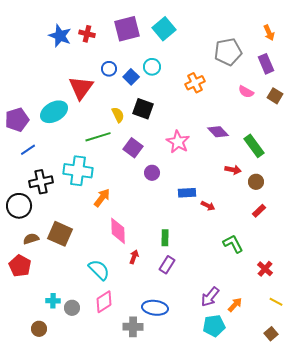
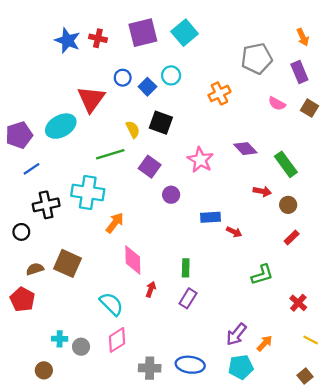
black circle: (19, 206) -> (21, 232), size x0.6
green L-shape: (233, 244) -> (262, 275), turned 100
blue ellipse: (155, 308) -> (190, 365), moved

